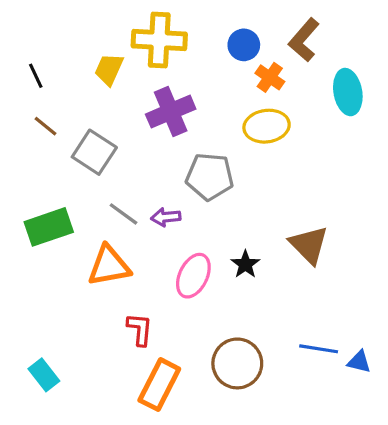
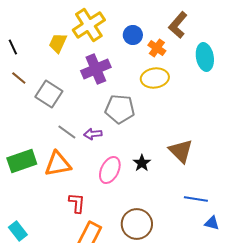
yellow cross: (159, 40) -> (89, 25), turned -36
blue circle: (244, 45) -> (133, 35), moved
green rectangle: (49, 227) -> (22, 161), moved
blue line: (319, 349) -> (196, 199), moved

